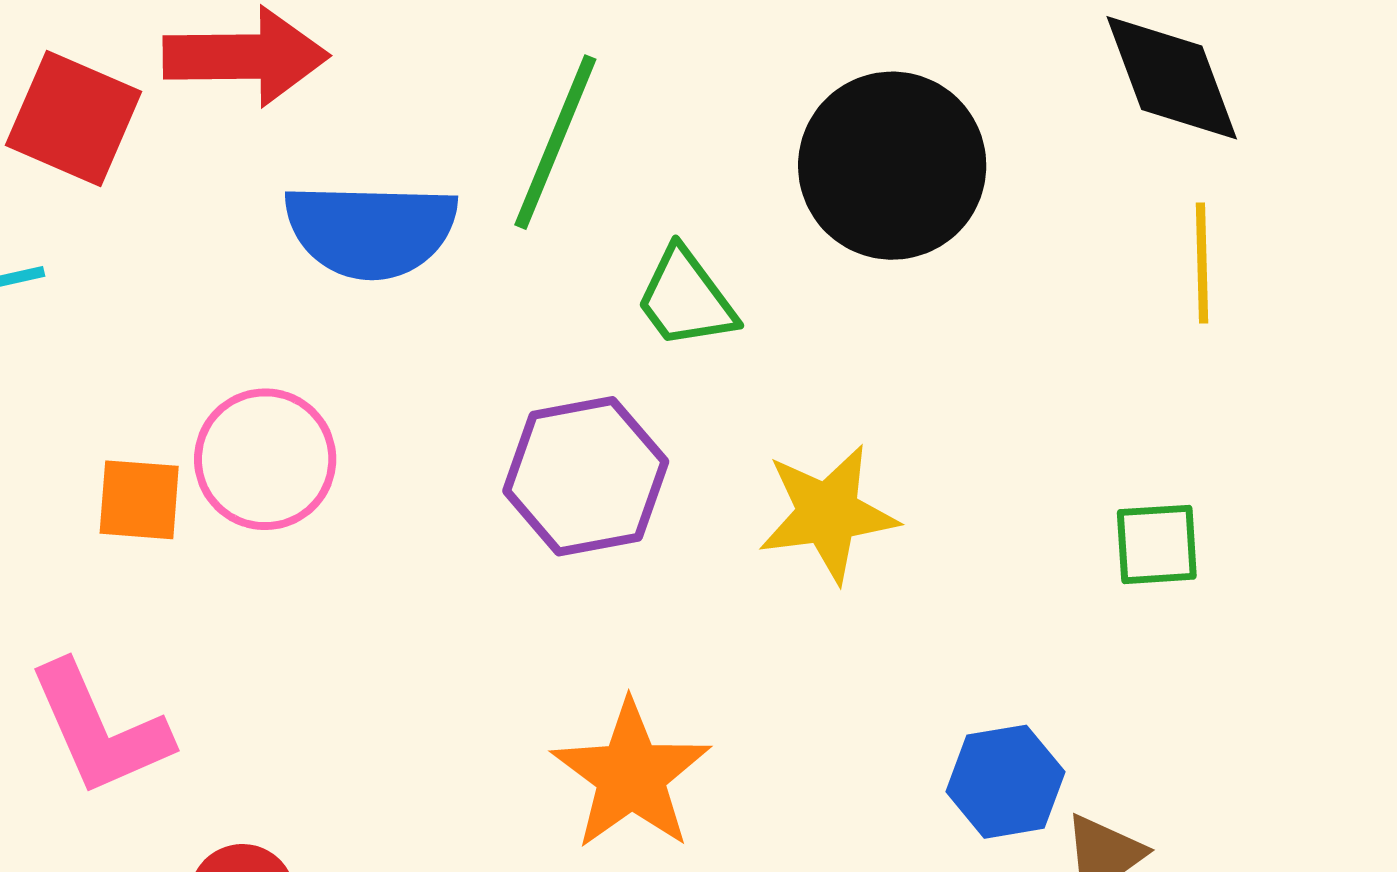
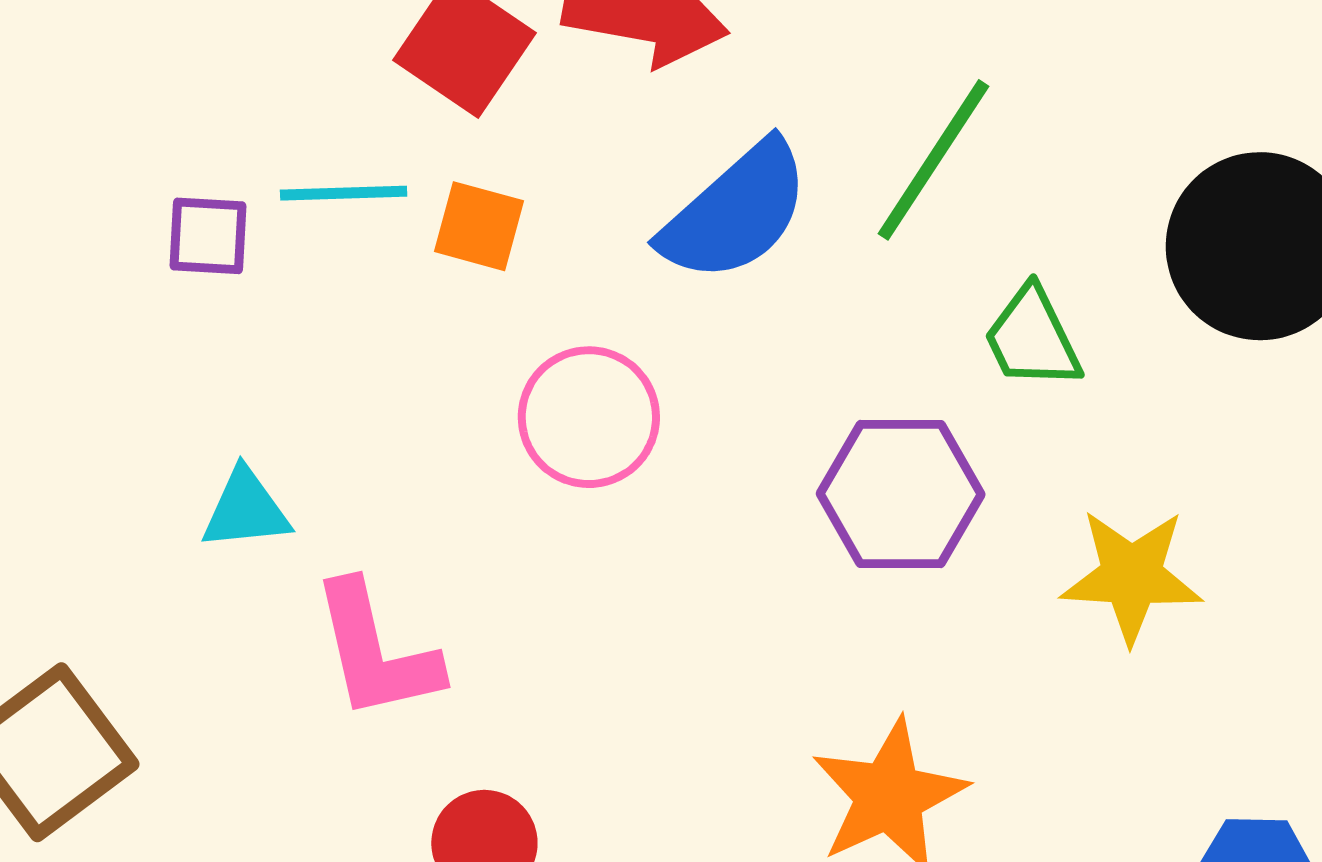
blue semicircle: (371, 230) -> (736, 212), turned -54
orange square: (139, 500) -> (479, 226), moved

